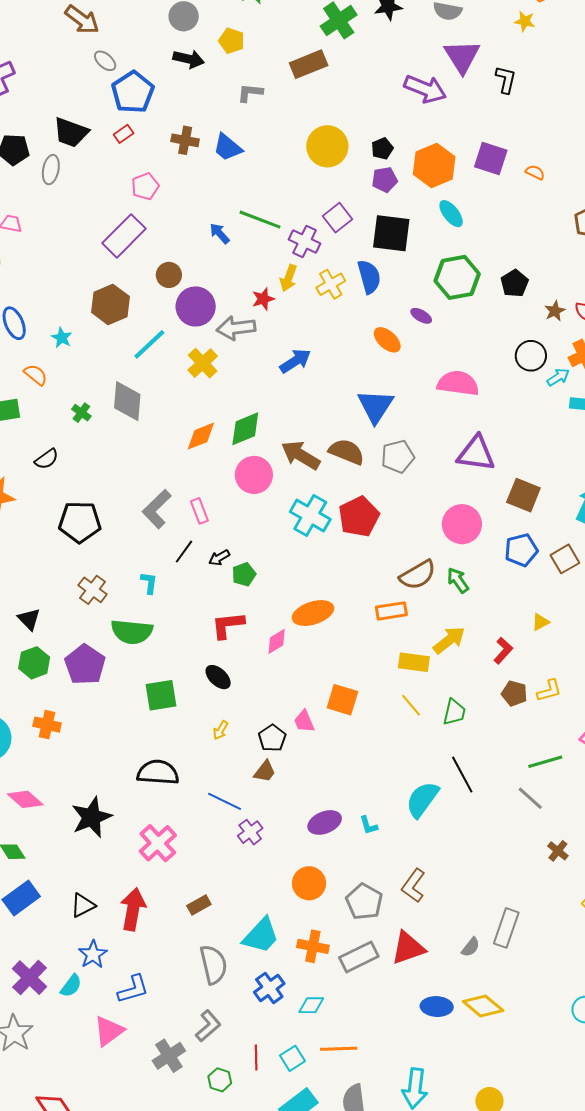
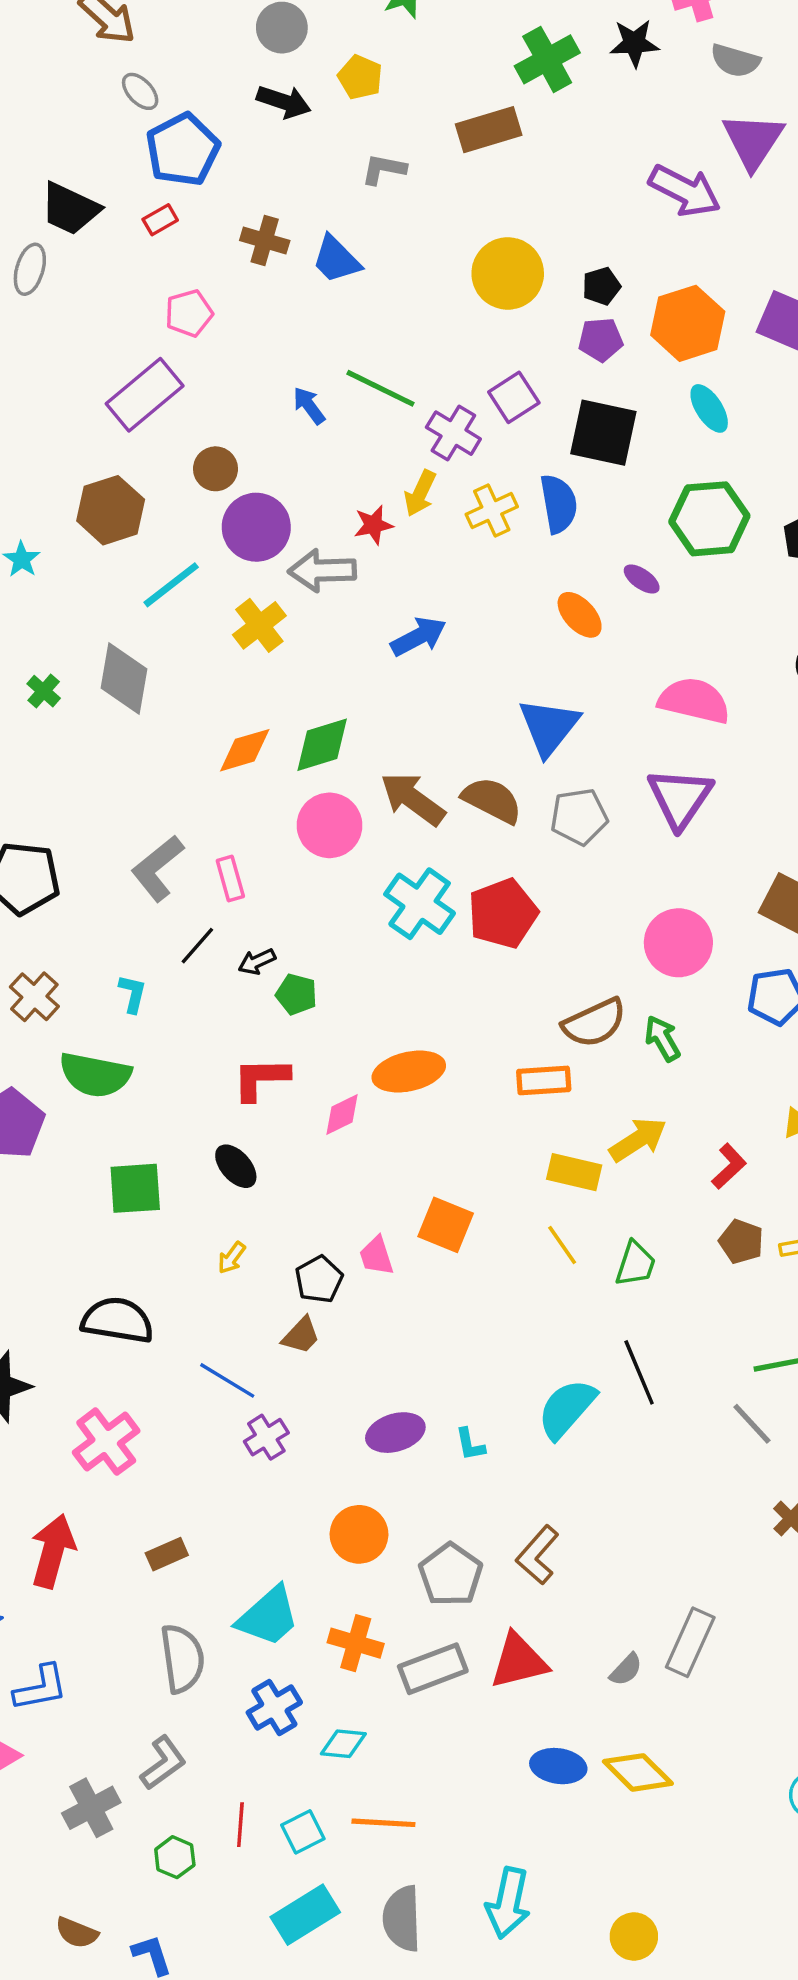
purple triangle: (476, 453) -> (680, 798), moved, turned 51
green pentagon: (244, 574) -> (296, 994), turned 30

